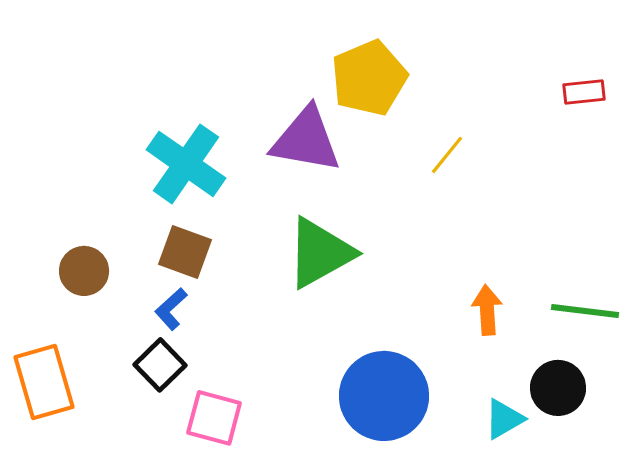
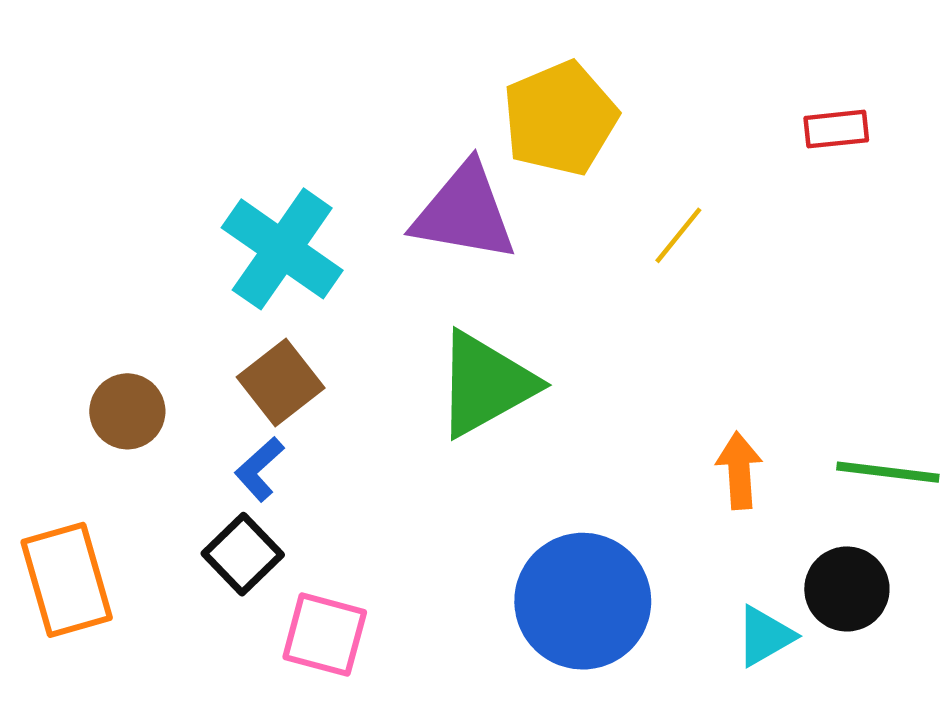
red rectangle: (584, 92) -> (836, 129), moved
brown square: (185, 252) -> (281, 383), turned 32

